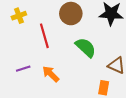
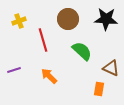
purple line: (23, 69) -> (14, 70), moved

